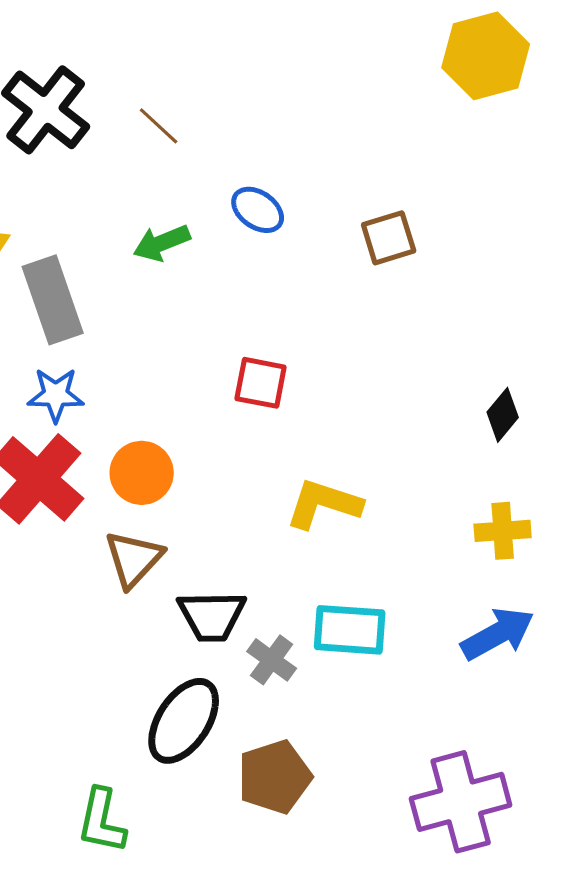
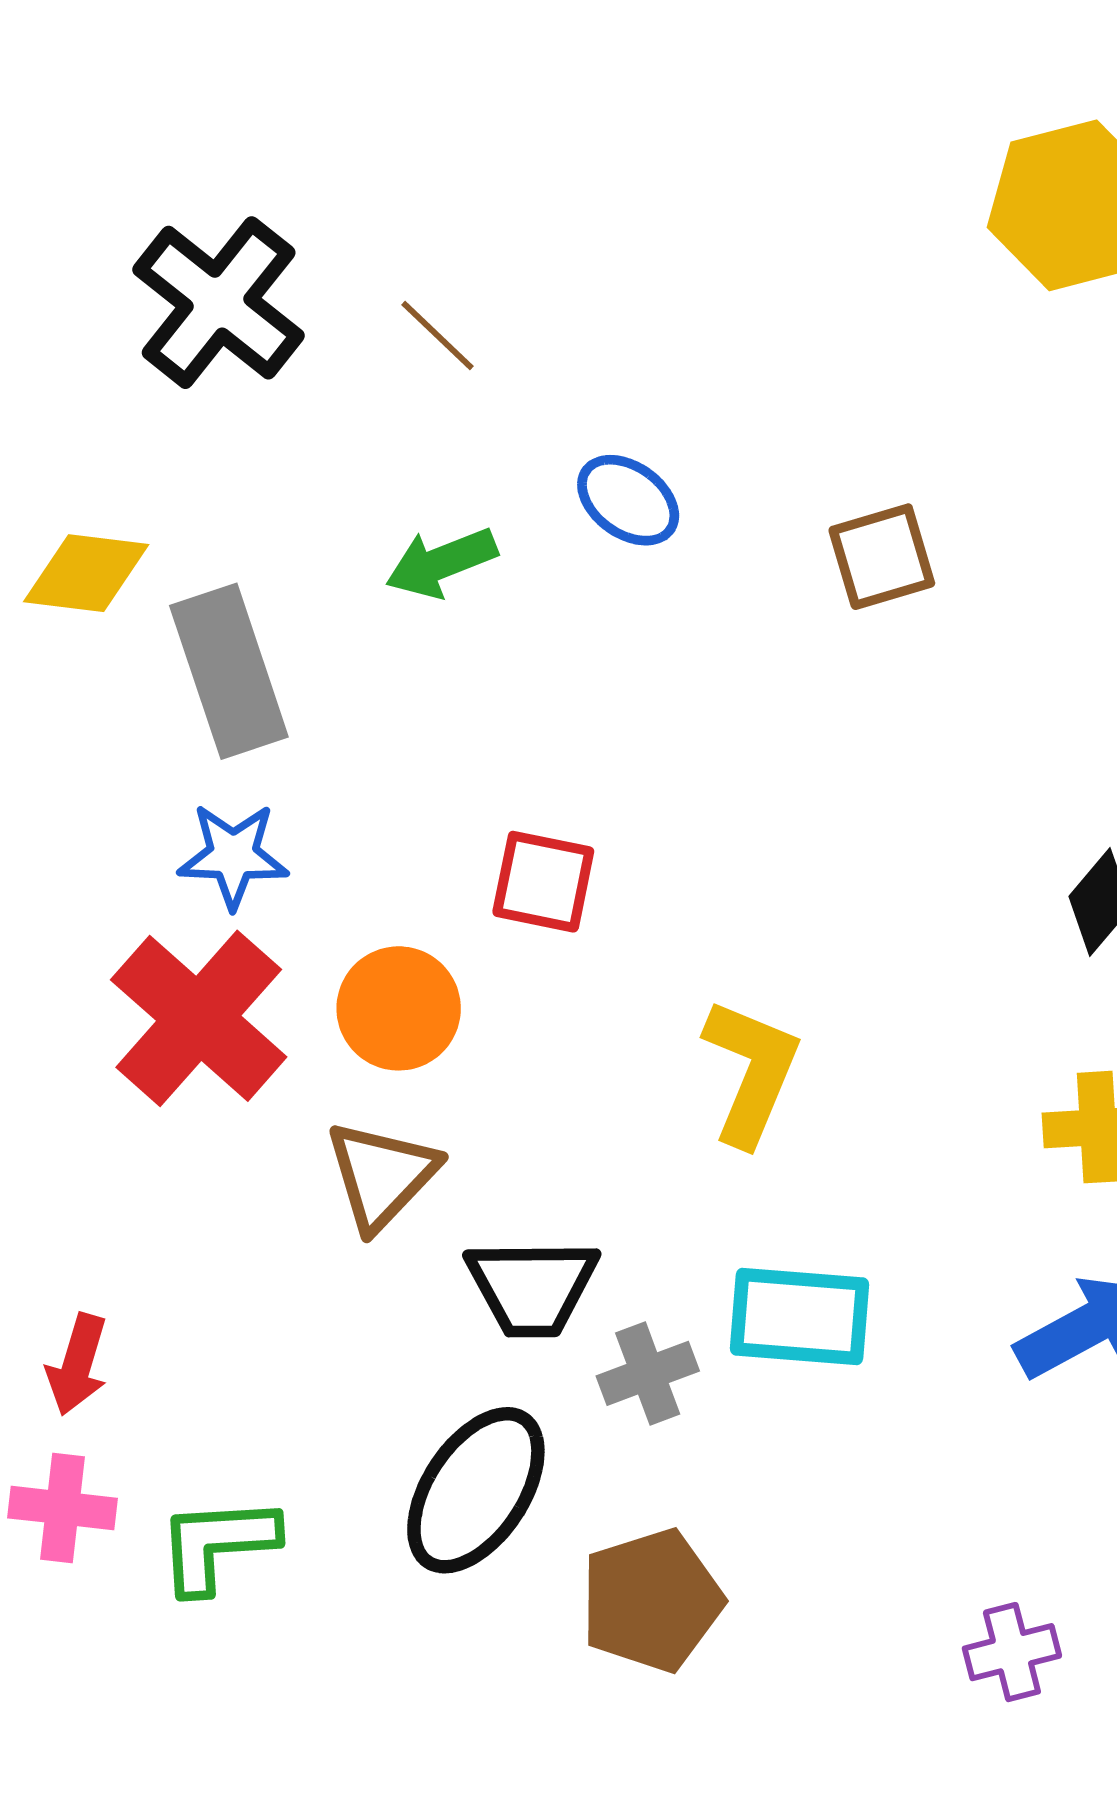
red square: (261, 383) -> (543, 882), moved
yellow L-shape: (324, 504) -> (751, 1072), turned 94
gray cross: (272, 660) -> (648, 1373), turned 33
purple cross: (461, 802) -> (1012, 1652), size x0.5
green L-shape: (102, 821) -> (217, 1544), moved, turned 74

